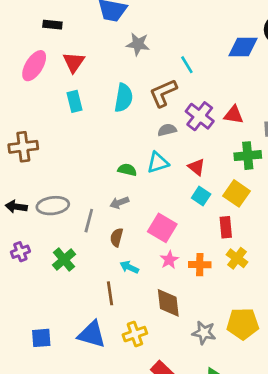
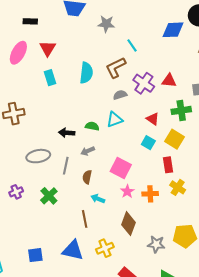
gray star: (138, 44) -> (106, 24), moved
red triangle: (196, 167) -> (153, 119), moved
black arrow: (16, 207) -> (67, 133), moved
brown diamond: (168, 303) -> (128, 224), turned 30

